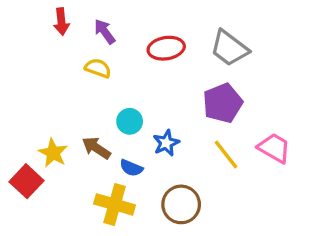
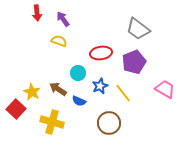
red ellipse: (166, 48) -> (101, 53), moved
yellow line: (226, 155) -> (123, 93), moved
yellow cross: (115, 204) -> (52, 122), moved

